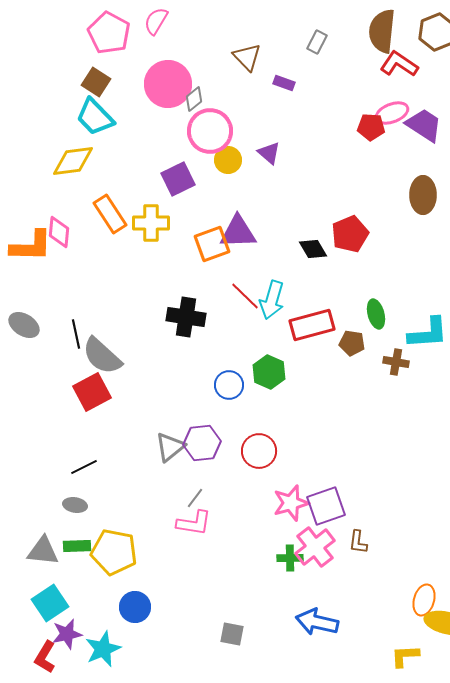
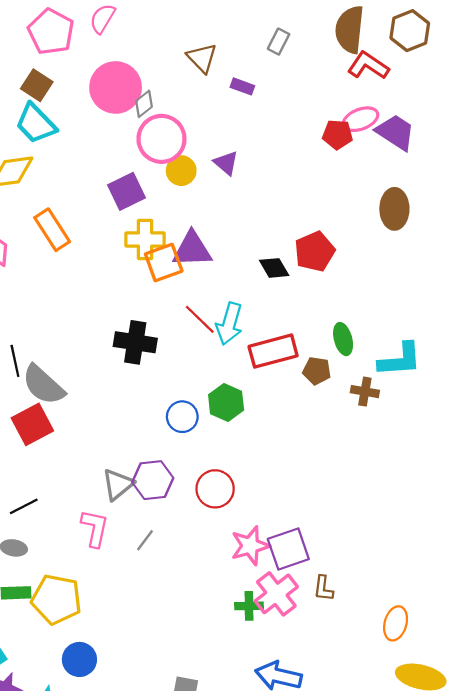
yellow cross: (151, 223) -> (145, 239), moved
pink L-shape: (194, 523) -> (95, 528), moved, turned -87
orange ellipse: (424, 600) -> (396, 623), moved

